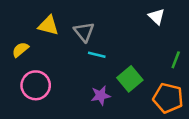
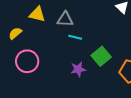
gray triangle: (84, 32) -> (65, 19), turned -48

